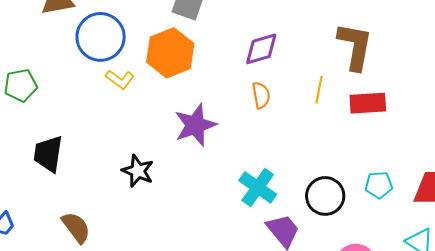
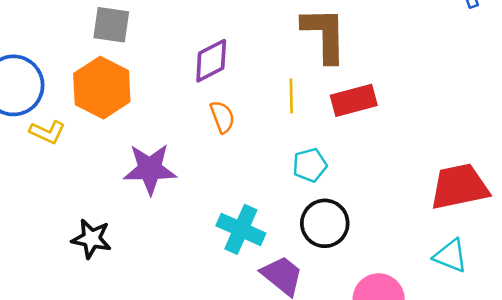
purple star: (195, 125) -> (150, 169), turned 30
cyan pentagon: (379, 185) -> (310, 165), moved

